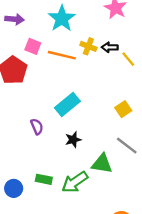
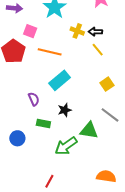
orange line: (62, 55) -> (50, 52), moved
yellow line: (128, 59) -> (98, 50), moved
green rectangle: (44, 179) -> (43, 123), moved
blue circle: (14, 188) -> (17, 138), moved

